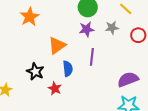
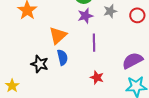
blue semicircle: (68, 69) -> (62, 57), moved
red star: (55, 88) -> (97, 77), moved

